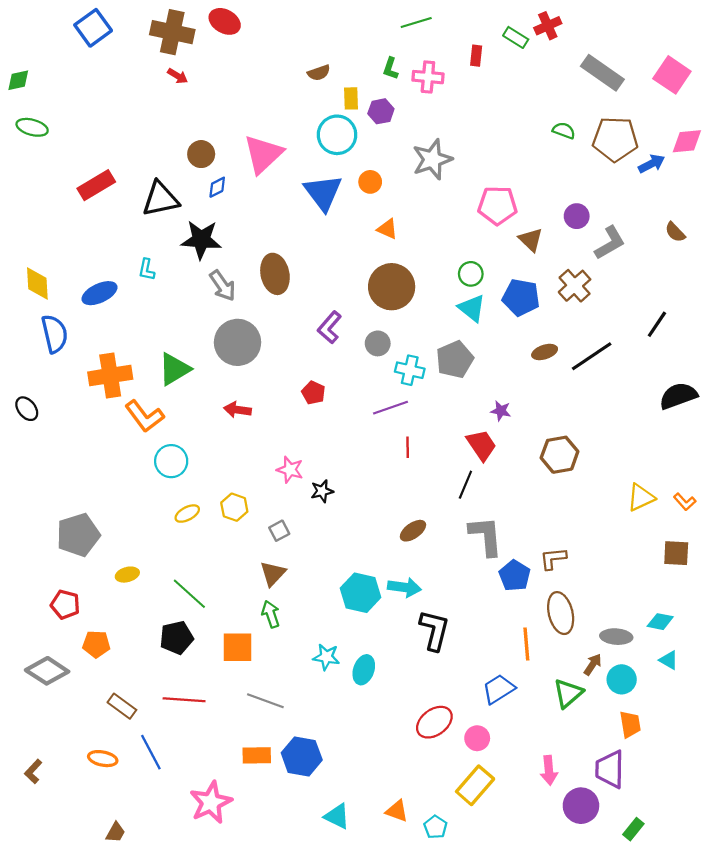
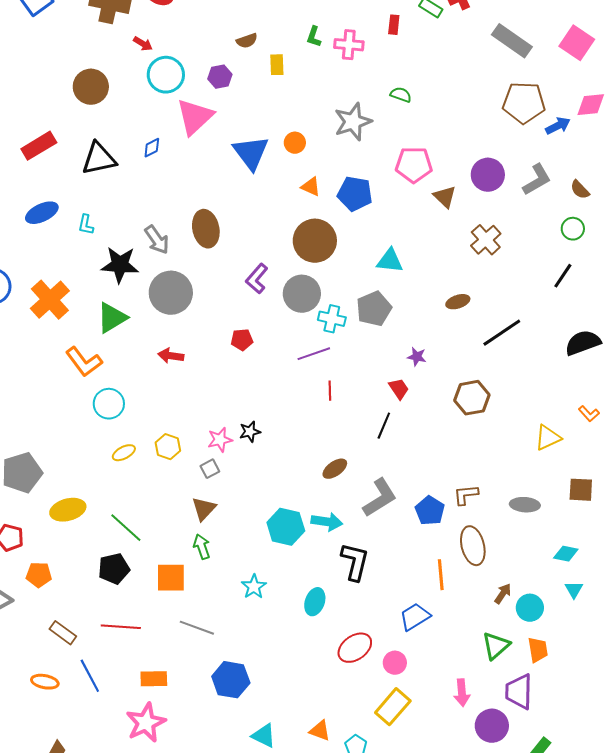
red arrow: (178, 76) -> (143, 44), moved
purple hexagon: (381, 111) -> (220, 77), moved
green semicircle: (564, 131) -> (401, 95), moved
cyan circle: (337, 135) -> (166, 75), moved
brown circle: (201, 154) -> (91, 87), moved, size x1.4
purple circle: (577, 216) -> (488, 175), size x1.4
black star: (201, 240) -> (120, 265), moved
gray L-shape: (610, 243) -> (537, 180), moved
green circle: (471, 274) -> (573, 229), moved
blue ellipse: (100, 293) -> (42, 213), moved
blue pentagon: (521, 297) -> (355, 194), moved
cyan triangle: (472, 308) -> (390, 261), turned -32
gray circle: (378, 343) -> (302, 294), size x1.6
black line: (592, 356) -> (502, 333), moved
orange cross: (110, 376) -> (50, 300), moved, turned -33
red pentagon: (313, 393) -> (242, 340), turned -30
red trapezoid: (481, 445) -> (399, 389), size x0.7
pink star: (290, 470) -> (220, 440), moved, turned -30
orange L-shape: (685, 502) -> (589, 414), moved
gray L-shape: (486, 536) -> (380, 498), moved, turned 63
yellow ellipse: (127, 575) -> (68, 510), size x1.6
gray ellipse: (616, 637) -> (525, 505), moved
cyan star: (326, 657) -> (254, 587), turned 30
cyan triangle: (669, 660) -> (574, 590), turned 30
cyan ellipse: (364, 670) -> (315, 602), moved
green triangle: (568, 693) -> (496, 646), moved
orange rectangle: (257, 755) -> (154, 679), moved

